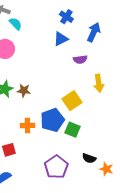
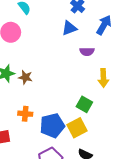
yellow square: (72, 101) -> (77, 128), moved
blue pentagon: (52, 120) -> (52, 126), moved
green square: (73, 130) -> (84, 104), moved

